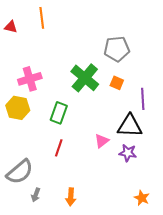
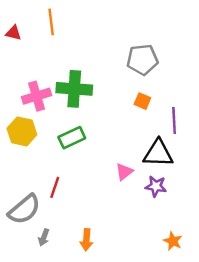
green cross: (85, 78) -> (74, 89), moved, turned -36
green rectangle: (59, 113) -> (72, 138), turned 45
red line: (59, 148) -> (55, 187), moved

